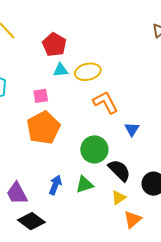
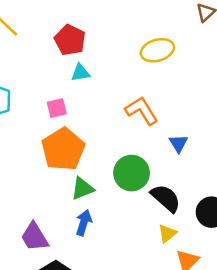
yellow ellipse: (88, 72) -> (157, 50), moved
green triangle: (84, 184) -> (82, 189), moved

